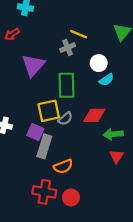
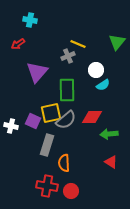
gray semicircle: (65, 119) -> (66, 120), size x1.5
purple square: (35, 132) -> (33, 121), moved
red triangle: (116, 156) -> (111, 162), moved, turned -32
orange semicircle: (63, 166) -> (64, 163), turned 108

